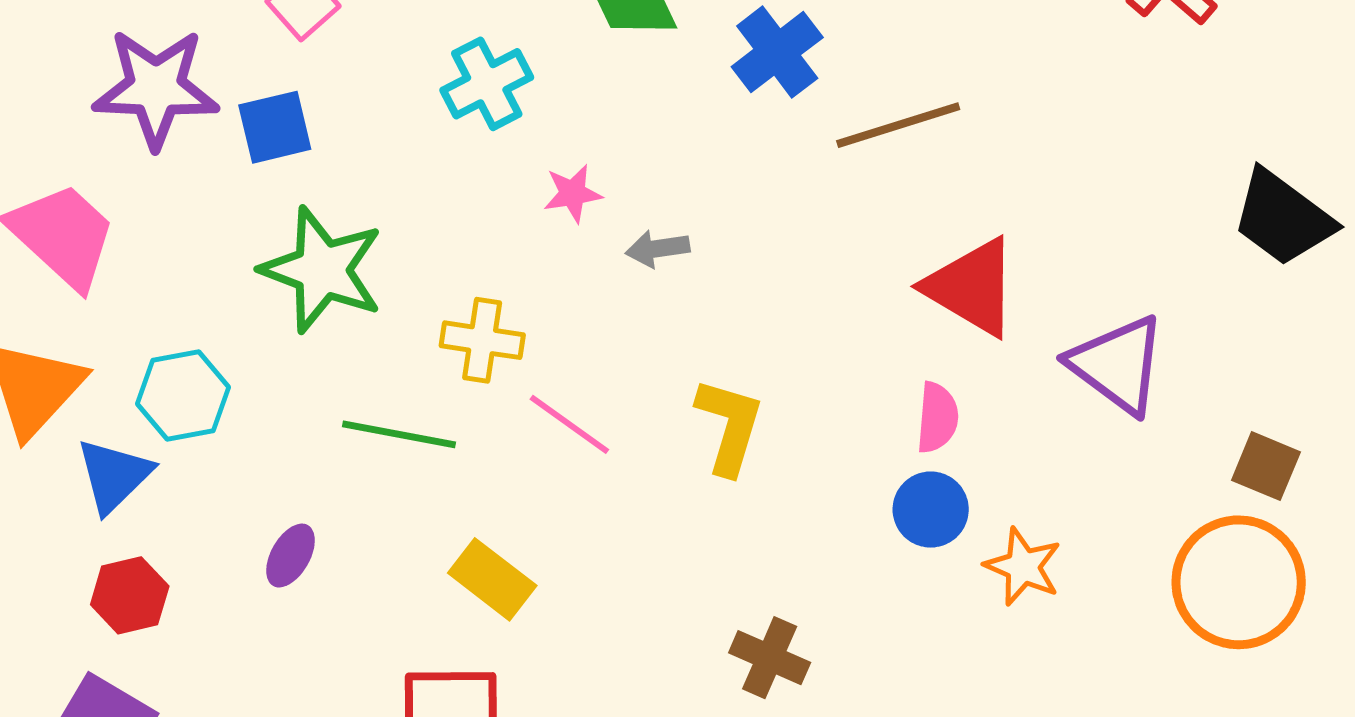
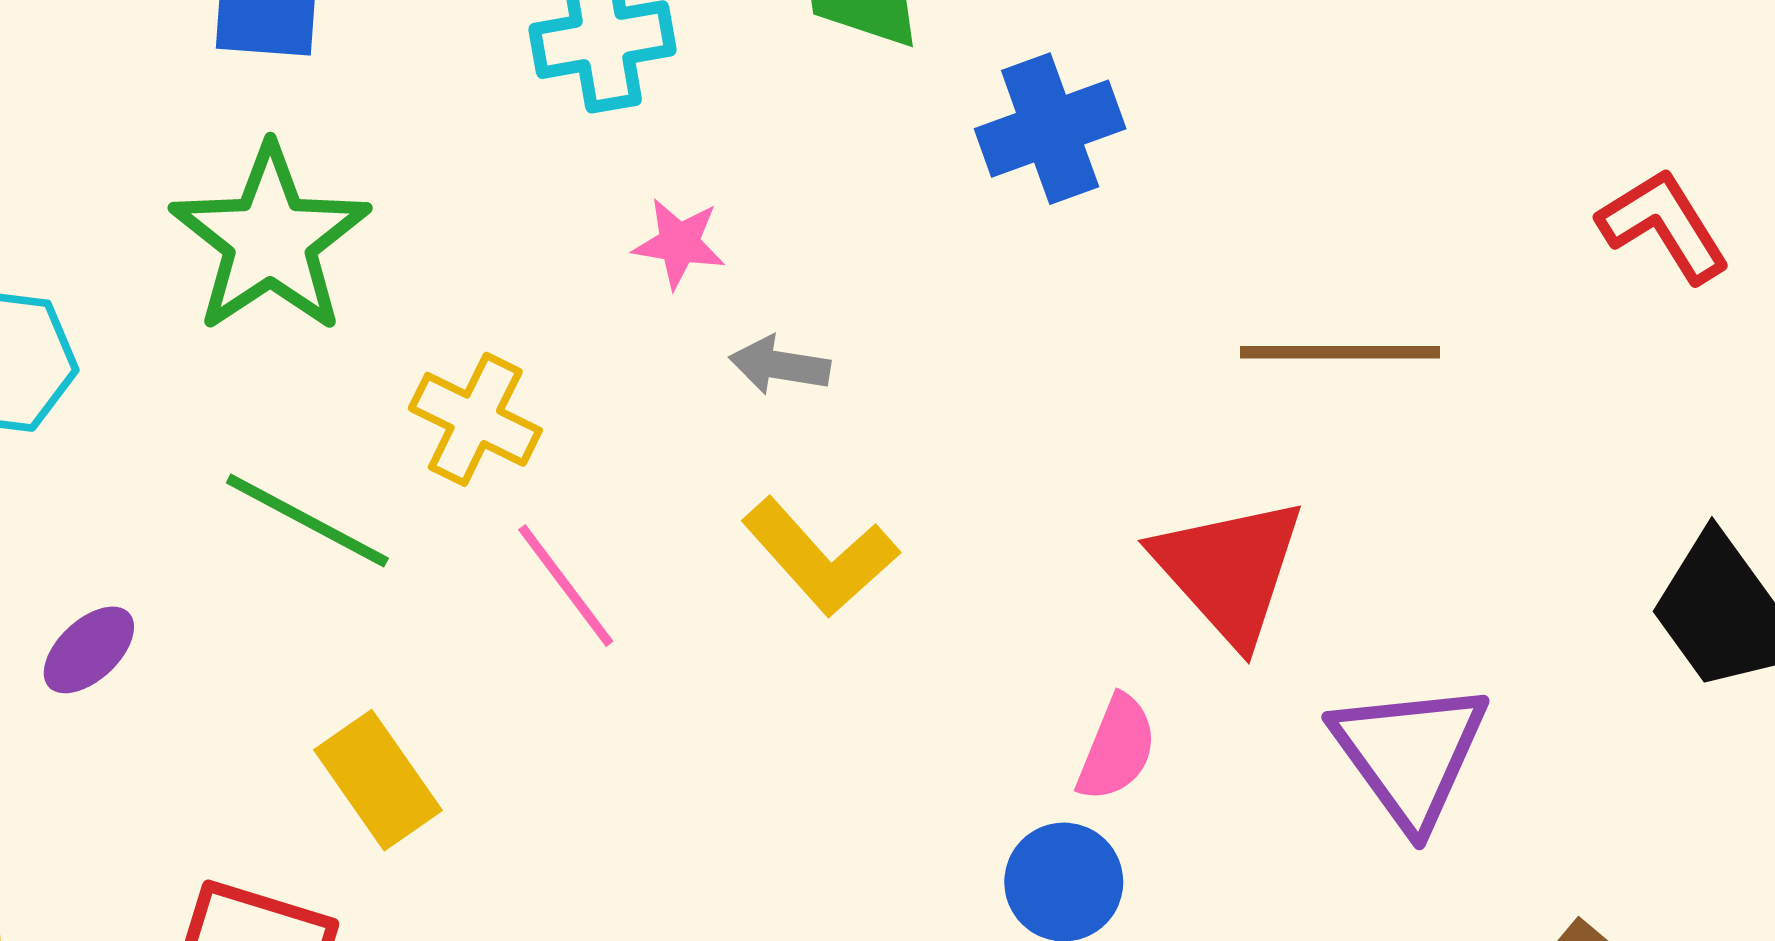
brown line: (898, 125) -> (1340, 352), moved
yellow L-shape: (729, 426) -> (820, 557), moved, turned 104

